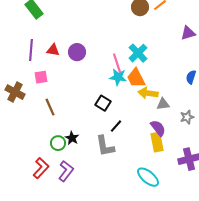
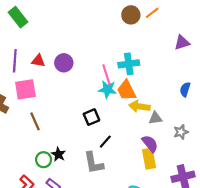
cyan cross: (138, 53) -> (129, 64), turned 36
pink square: (41, 77) -> (25, 89), size x1.5
black square: (103, 103) -> (91, 117), turned 35

